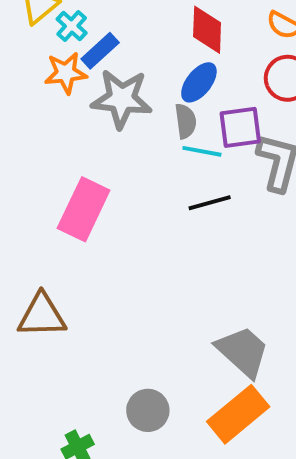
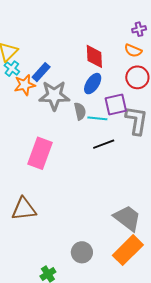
cyan cross: (72, 26) -> (12, 69), moved
gray semicircle: (186, 121) -> (80, 111), moved

